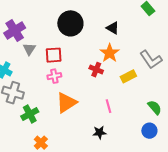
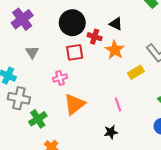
purple cross: (15, 30) -> (22, 19), moved
red square: (54, 55) -> (75, 52), moved
red cross: (96, 70) -> (95, 37), moved

